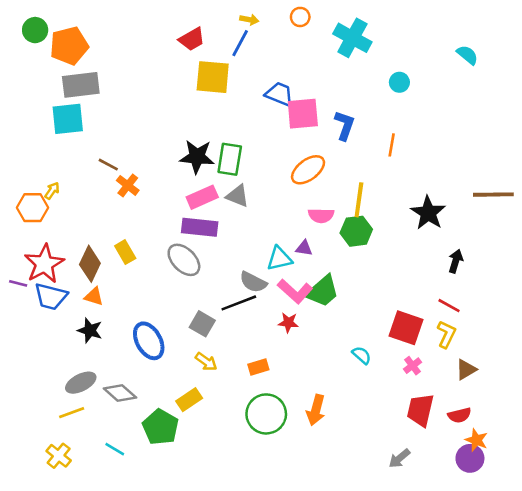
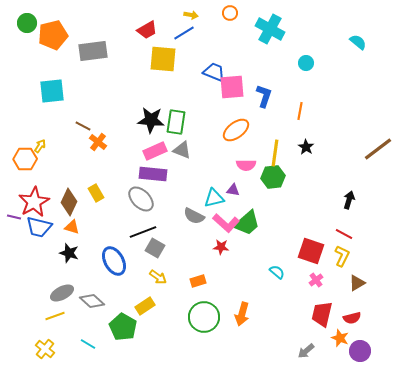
blue line: (240, 43) -> (184, 33), turned 30
gray rectangle: (81, 85) -> (93, 51), moved
brown line: (493, 195) -> (378, 149), turned -36
black star: (428, 213) -> (306, 147), moved, size x0.6
black line: (239, 303) -> (143, 232), moved
orange star: (476, 440) -> (340, 338), moved

